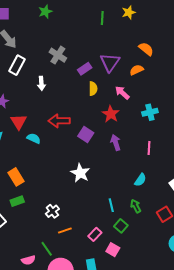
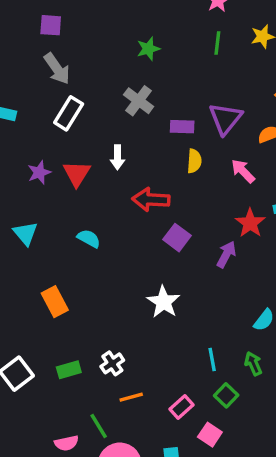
green star: (45, 12) -> (148, 49), moved
purple rectangle: (85, 69) -> (182, 127), turned 32
white arrow: (41, 83) -> (117, 157), moved
red star: (111, 114) -> (250, 223), moved
red arrow: (59, 121) -> (151, 200), moved
red triangle: (19, 122) -> (77, 174), moved
purple arrow: (116, 143) -> (226, 254), turned 42
green rectangle: (17, 201) -> (69, 370), moved

